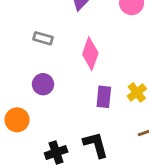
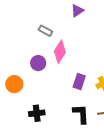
pink diamond: (90, 54) -> (60, 52), moved
black L-shape: (96, 145) -> (81, 114), moved

